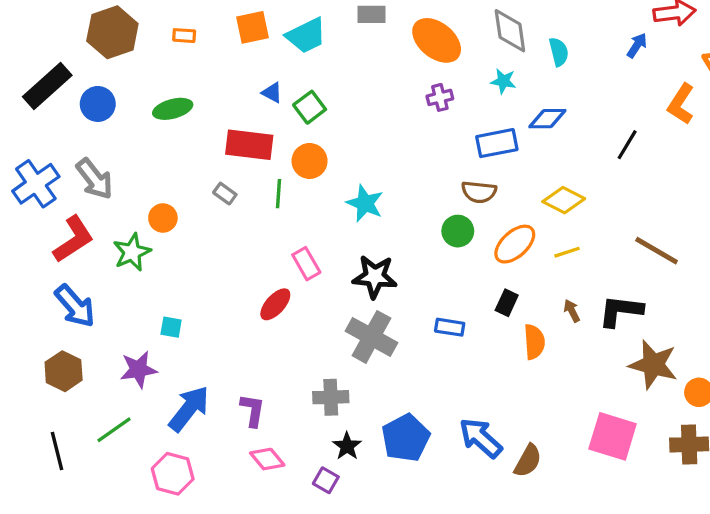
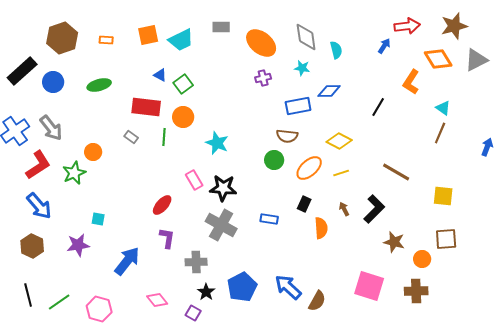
pink rectangle: (306, 264) -> (194, 180), moved
black L-shape: (621, 311) -> (374, 209), turned 128
brown star: (653, 365) -> (394, 242), size x0.7
blue arrow: (189, 409) -> (127, 261), moved
purple L-shape: (253, 410) -> (167, 238), moved
green line: (114, 430) -> (59, 302), moved

